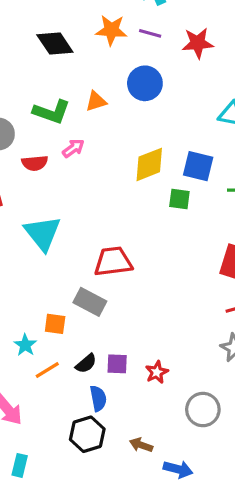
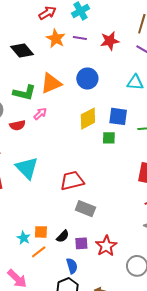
orange star: (111, 30) -> (56, 38), turned 30
blue circle: (145, 83) -> (87, 79), moved
orange triangle: (96, 101) -> (51, 83), size x1.6
gray rectangle: (90, 302) -> (85, 209), moved
orange square: (55, 324) -> (41, 232), moved
black semicircle: (86, 364) -> (63, 236), moved
red star: (157, 372) -> (106, 246), size x1.5

